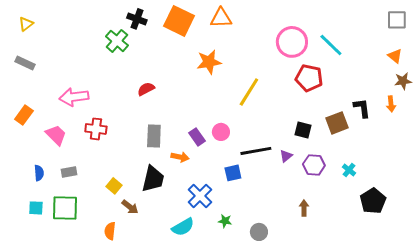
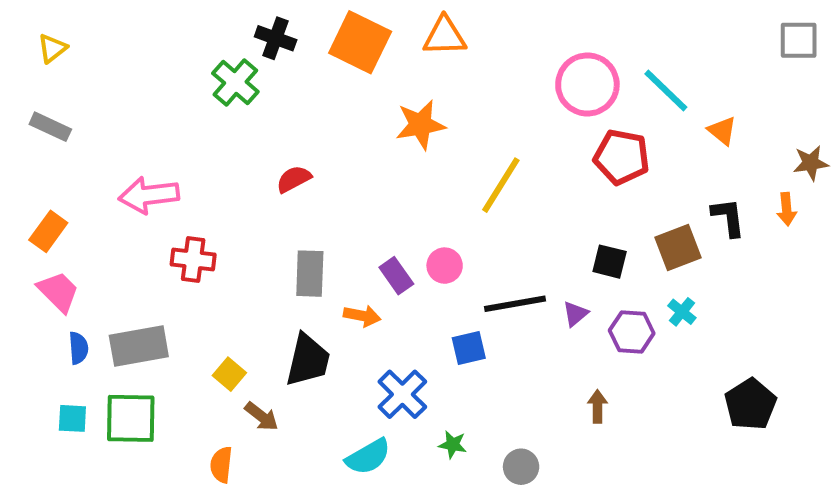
orange triangle: (395, 56) -> (722, 131), moved
pink trapezoid: (56, 135) -> (58, 292), moved
cyan cross: (349, 170) -> (682, 312), moved
gray rectangle: (69, 172) -> (139, 346), size x1.8
brown arrow: (304, 208) -> (597, 406), moved

